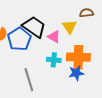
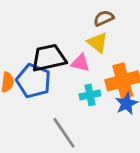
brown semicircle: (86, 13) -> (104, 18), moved
black trapezoid: (34, 27) -> (49, 58), turned -30

